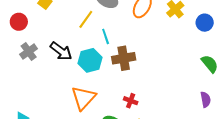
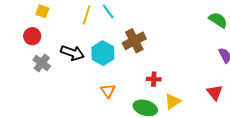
red circle: (19, 22) -> (32, 36), moved
cyan line: (106, 36) -> (108, 12), moved
orange triangle: (83, 98) -> (108, 91), size x0.6

